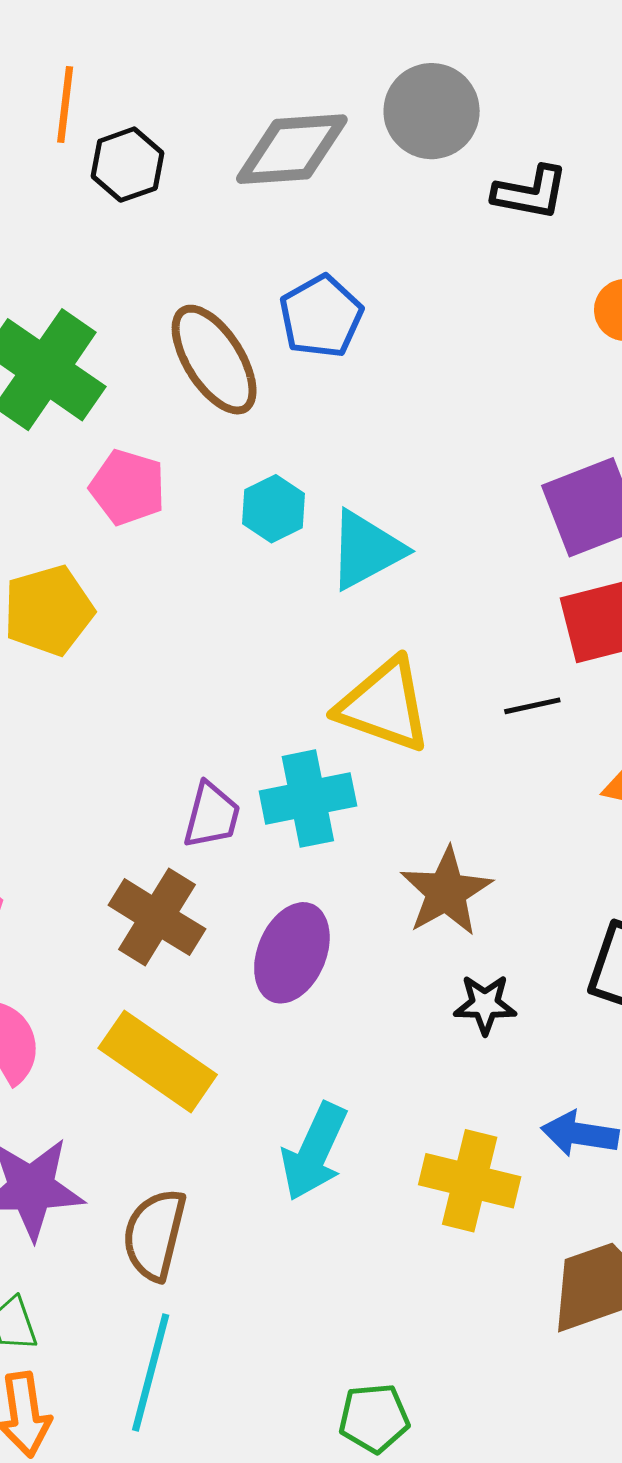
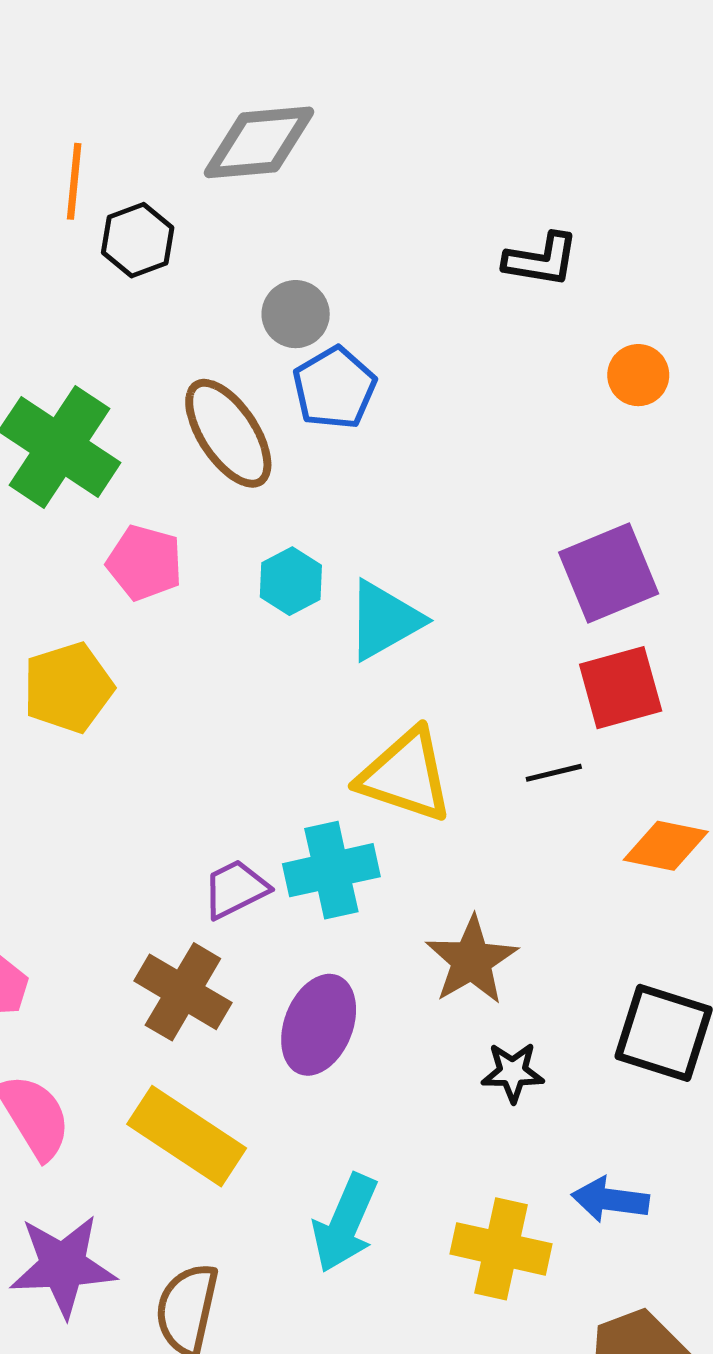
gray circle: (432, 111) -> (296, 314), moved, size x0.7
gray diamond: (292, 149) -> (259, 142), moved
purple trapezoid: (212, 815) -> (235, 889), turned -130

